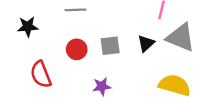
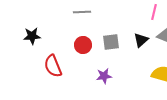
black star: (28, 27) -> (32, 36), moved

